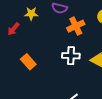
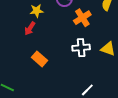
red arrow: (13, 29) -> (30, 28), moved

